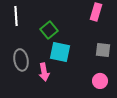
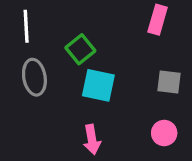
gray ellipse: (21, 60) -> (34, 77), moved
pink arrow: (44, 72) -> (92, 140), moved

